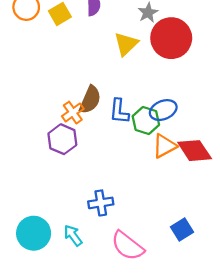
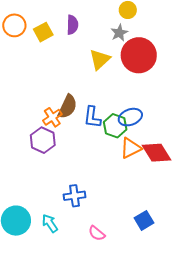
pink semicircle: (128, 246) -> (97, 233), size x0.6

